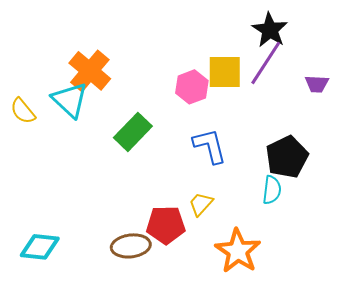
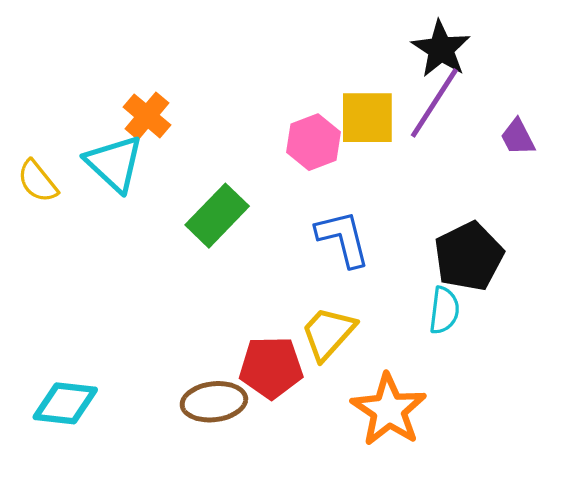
orange cross: (90, 71) -> (147, 116), size x0.7
purple trapezoid: (317, 84) -> (518, 137), turned 60
yellow trapezoid: (201, 204) -> (328, 333), size x1.4

